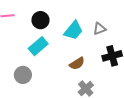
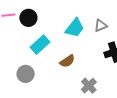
black circle: (40, 20) -> (28, 18), moved
brown semicircle: (77, 64) -> (67, 61), moved

